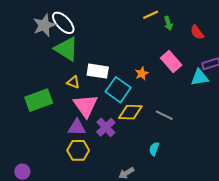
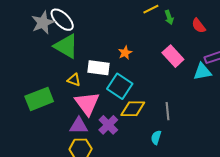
orange star: (142, 73) -> (125, 53), moved
gray line: (164, 115) -> (167, 111), turned 60
cyan semicircle: (154, 149) -> (156, 137), moved

